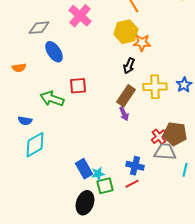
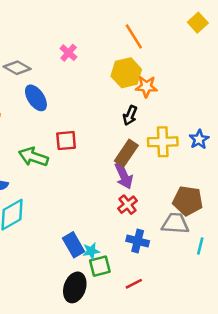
pink cross: (80, 16) -> (69, 53), size x0.6
gray diamond: (39, 28) -> (17, 68), turned 35
purple arrow: (124, 114) -> (124, 176), size x1.5
red cross: (159, 137) -> (128, 205), moved
red line: (132, 184) -> (134, 284), moved

